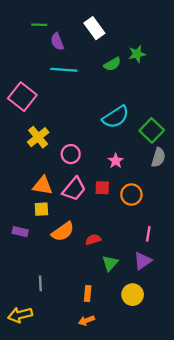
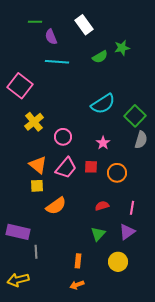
orange triangle: (43, 186) -> (38, 165), turned 30
purple rectangle: (20, 232) -> (18, 232), moved, size x1.6
red semicircle: (93, 239) -> (102, 206), moved

